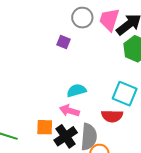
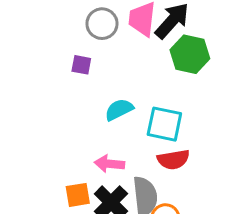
cyan semicircle: (76, 90) -> (119, 110), moved
cyan square: (125, 94) -> (164, 124), moved

